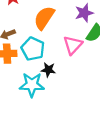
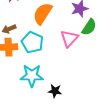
black star: (48, 70) -> (55, 91), moved

